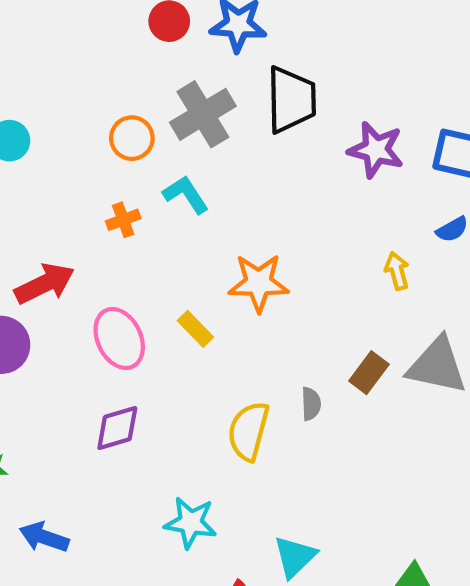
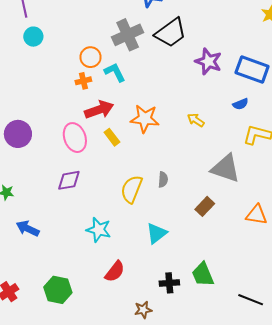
black trapezoid: (291, 100) -> (171, 33), turned 48
orange circle: (132, 138) -> (91, 57), moved
yellow arrow: (397, 271) -> (196, 120), moved, turned -48
red arrow: (45, 284) -> (99, 110), moved
brown rectangle: (369, 373) -> (205, 206), moved
cyan triangle: (295, 557) -> (157, 233), moved

